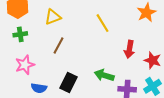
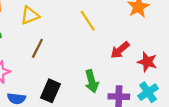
red arrow: (129, 49) -> (120, 50), turned 42
green arrow: (104, 75) -> (92, 81), turned -120

